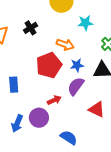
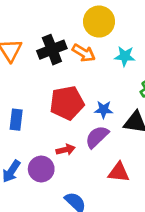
black cross: (30, 28) -> (52, 50), size x1.5
orange arrow: (65, 45) -> (84, 53), moved
red triangle: (97, 109) -> (119, 172), turned -30

